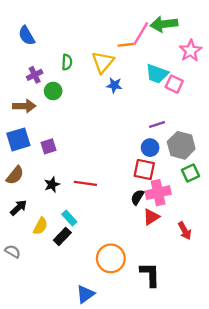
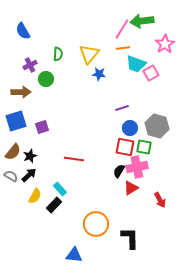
orange line: (126, 45) -> (123, 48), moved
pink square: (174, 84) -> (151, 73), turned 35
purple line: (157, 124) -> (122, 108), moved
green square: (190, 173) -> (144, 147), moved, turned 35
black star: (52, 185) -> (30, 156), moved
black arrow: (18, 208) -> (29, 175), moved
gray semicircle: (13, 251) -> (11, 176), moved
blue triangle: (85, 294) -> (74, 255), turned 42

